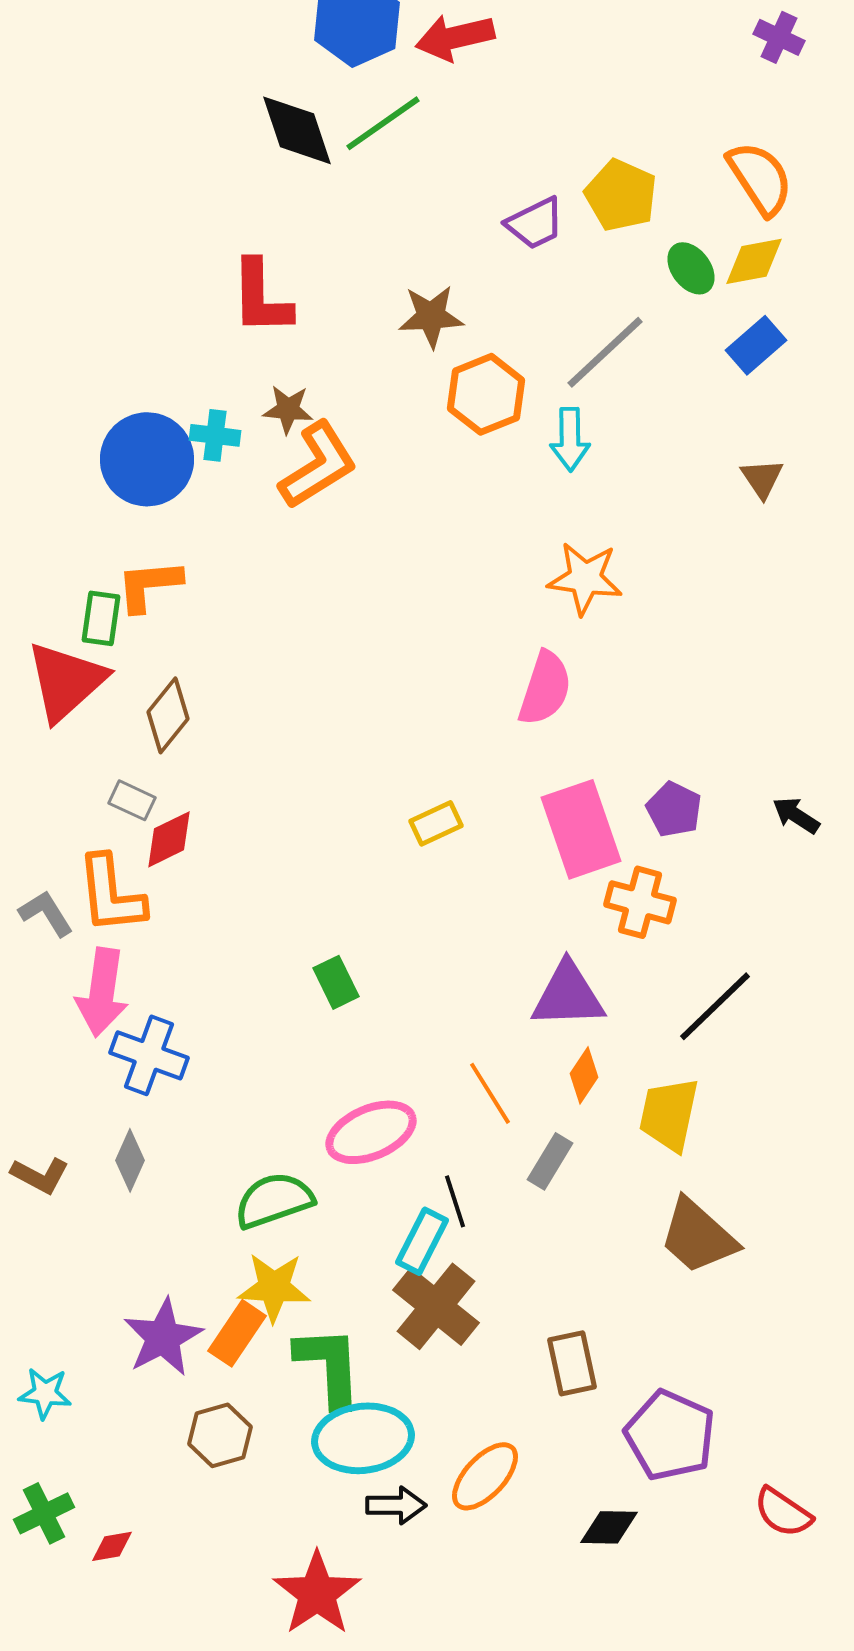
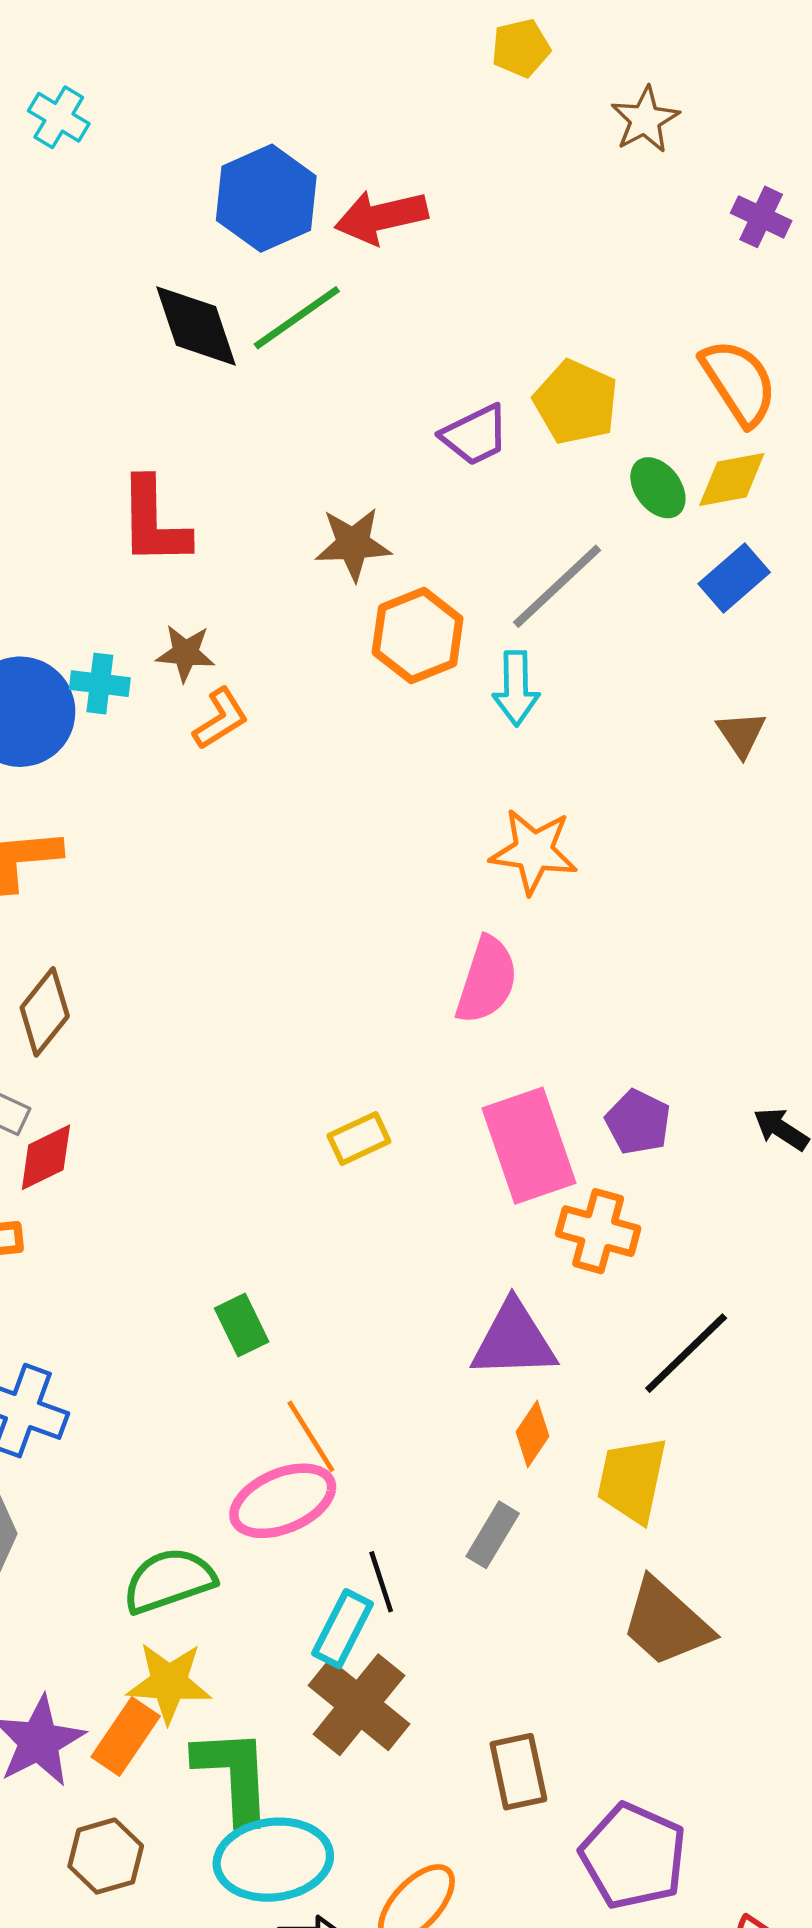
orange L-shape: (318, 465) -> (221, 719), size x0.6
orange line: (490, 1093) -> (311, 1436), moved

